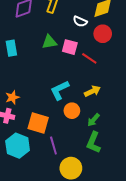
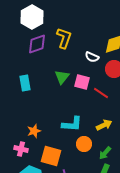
green triangle: (49, 42) -> (62, 77), turned -42
cyan L-shape: (60, 90) -> (72, 124), turned -150
orange star: (12, 97) -> (34, 131), moved

